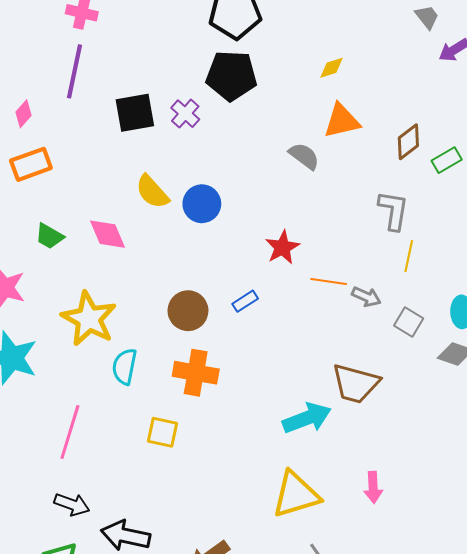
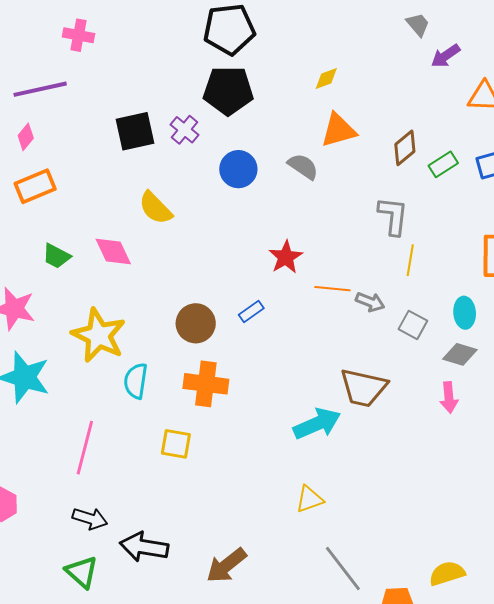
purple line: (75, 71) -> (40, 89), moved, turned 68
blue circle: (202, 204) -> (238, 169), moved
pink arrow: (373, 487) -> (449, 397), moved
yellow triangle: (296, 495) -> (309, 499), size x0.6

